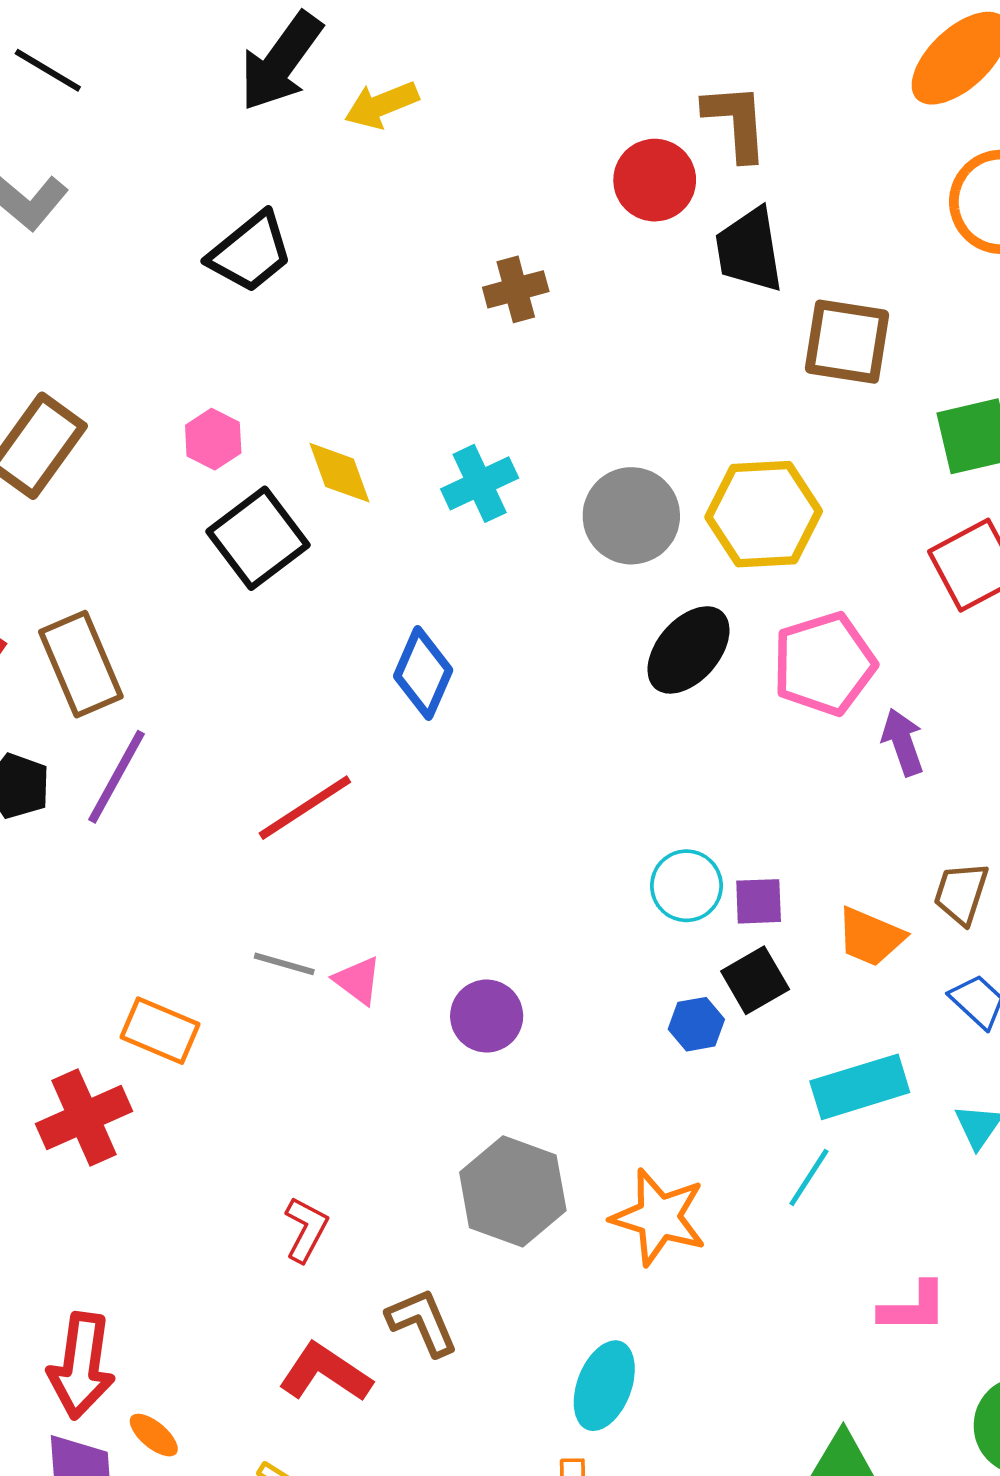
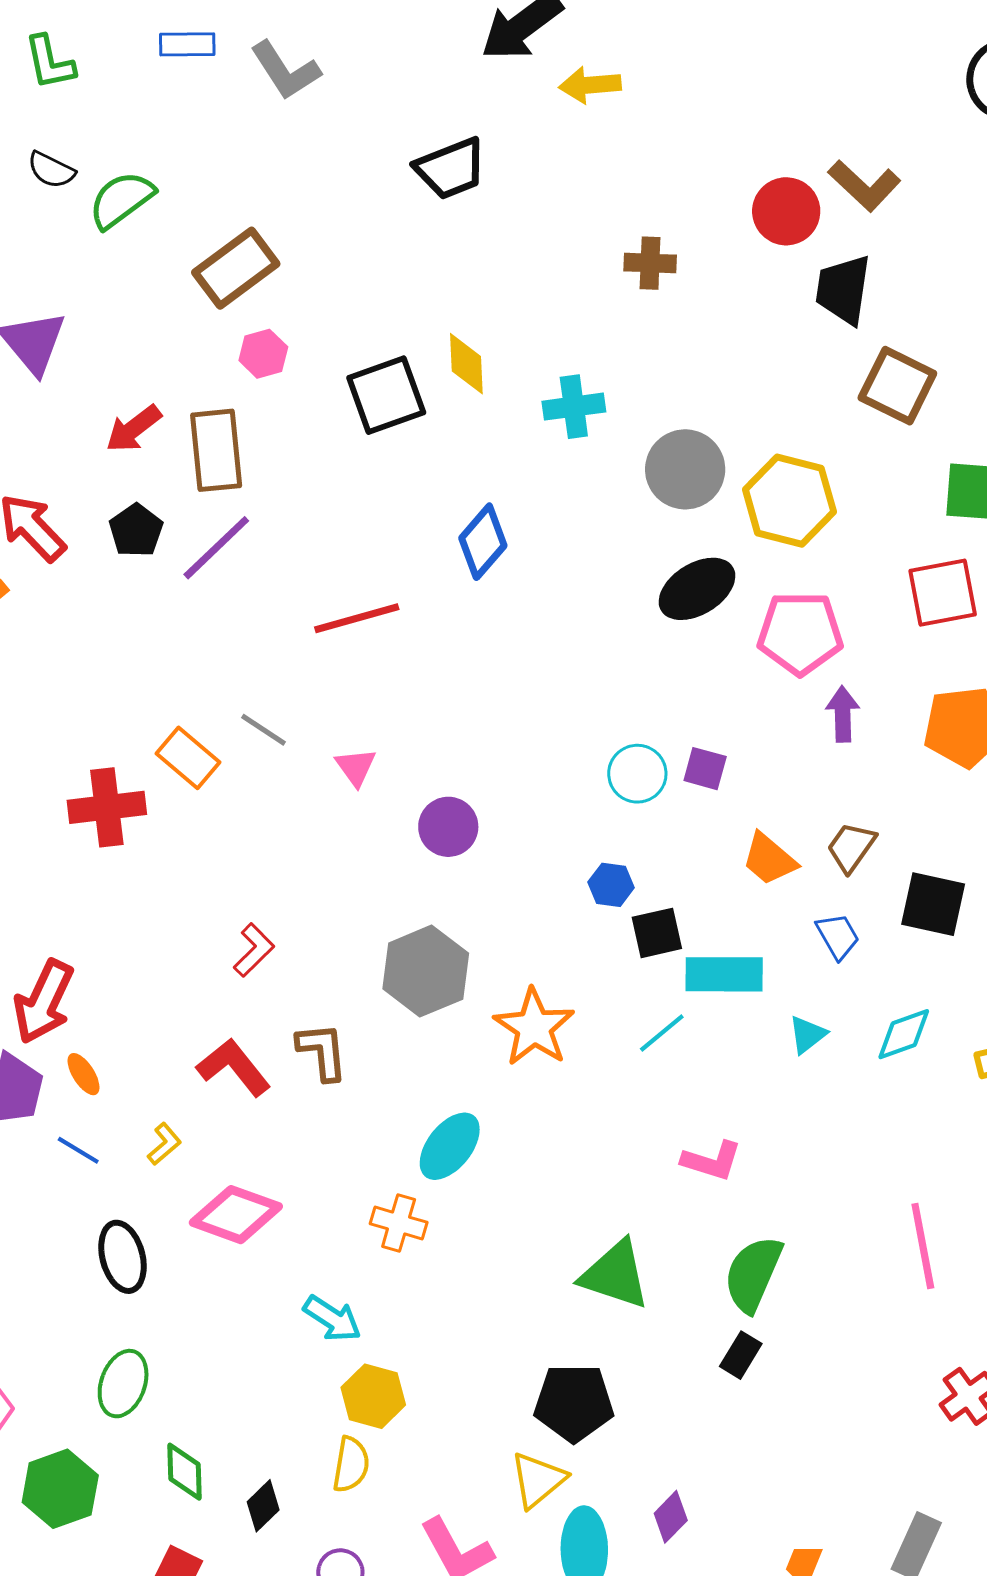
brown L-shape: (736, 122) -> (864, 186), turned 120
pink hexagon: (213, 439) -> (263, 354), moved
purple square: (759, 901) -> (705, 769), moved
gray line: (284, 964) -> (264, 730), moved
black square: (755, 980) -> (657, 933), moved

